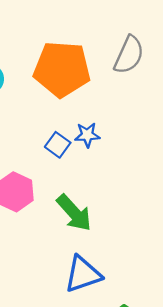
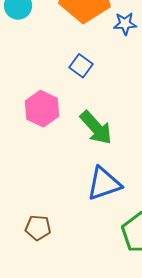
blue star: (87, 135) -> (125, 24), moved

